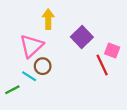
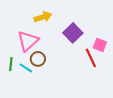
yellow arrow: (48, 19) -> (43, 17), turned 72
green line: (12, 90) -> (11, 64), moved, turned -56

